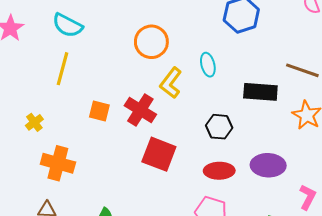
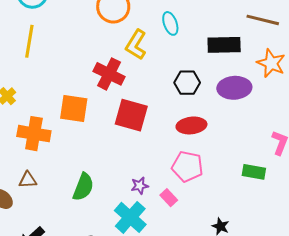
orange square: (99, 111) -> (74, 108), moved, size x1.4
purple ellipse: (268, 165) -> (234, 88), moved

